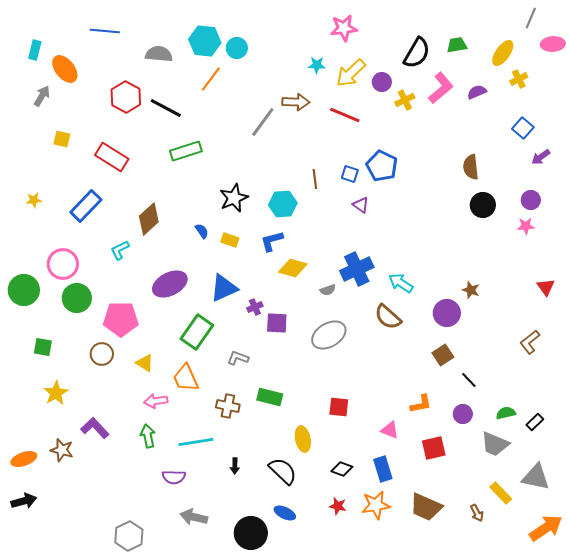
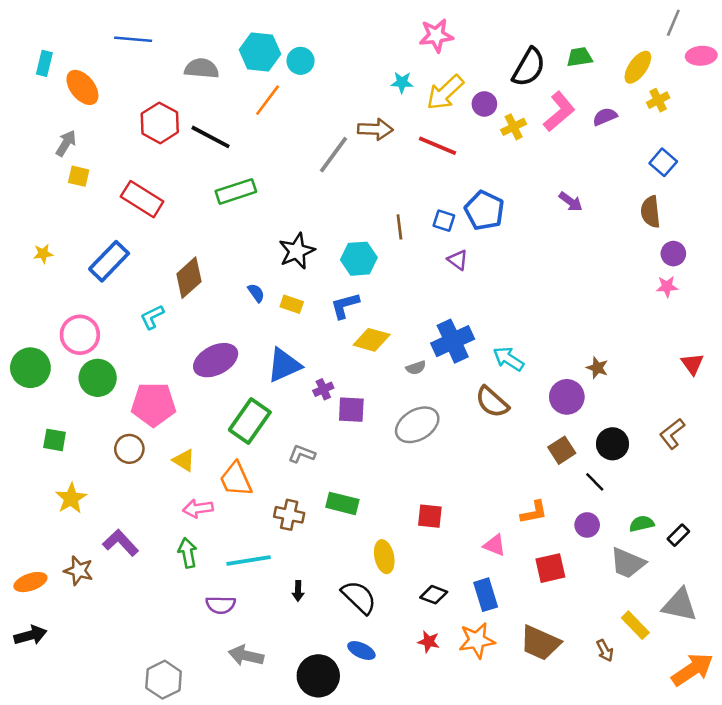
gray arrow: (42, 96) -> (66, 143), moved
purple arrow: (541, 157) -> (571, 202), moved, turned -108
brown semicircle: (471, 167) -> (651, 212), moved
black circle: (483, 205) -> (612, 444), moved

